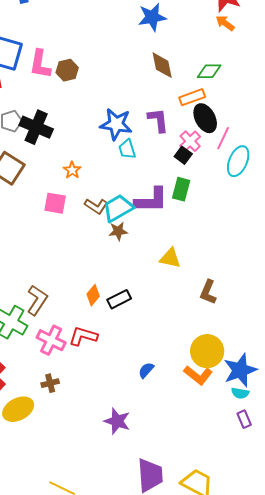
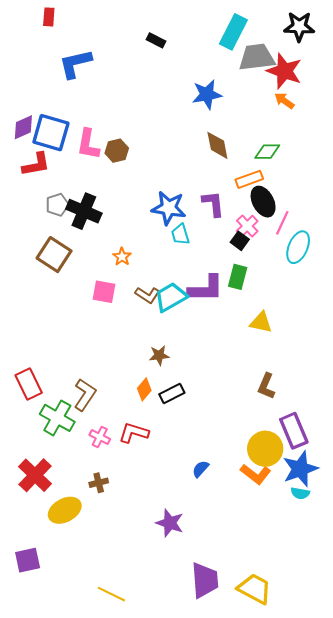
brown star: (118, 231) -> (159, 355), moved
yellow triangle: (170, 258) -> (261, 322), moved
pink cross: (51, 340) -> (100, 437), size x0.7
purple rectangle: (244, 419) -> (294, 431), moved, size x1.8

